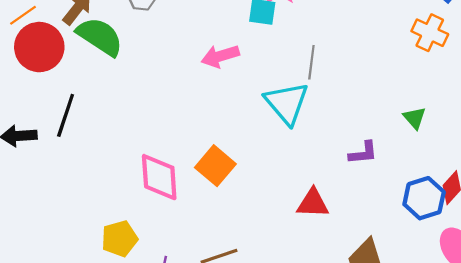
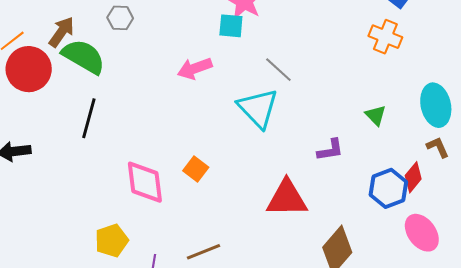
gray line: (311, 62) -> (278, 70), turned -52
black line: (66, 115) -> (89, 118), moved
orange square: (215, 166) -> (196, 169), size x0.7
red triangle: (313, 203) -> (287, 198), size x1.4

